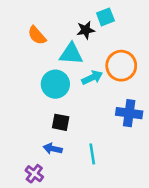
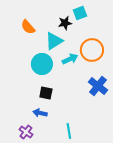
cyan triangle: (71, 54) -> (54, 41), turned -36
blue cross: (129, 113) -> (98, 86), turned 30
cyan line: (92, 154) -> (69, 131), moved

